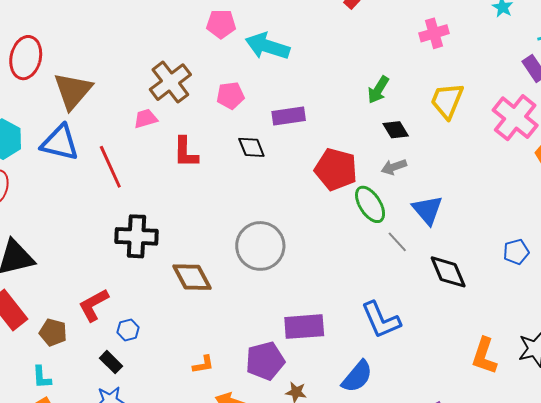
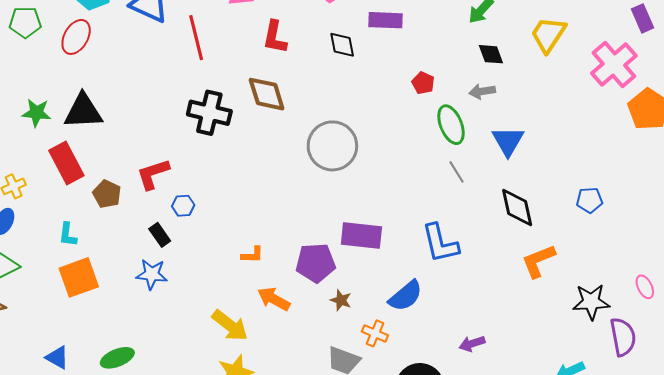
red pentagon: (336, 169) -> (423, 83), size x0.5
gray line: (397, 242) -> (456, 172), moved
brown diamond: (192, 277) -> (267, 94), moved
orange L-shape: (484, 356) -> (538, 261), moved, turned 39
cyan L-shape: (42, 377) -> (68, 235), moved

